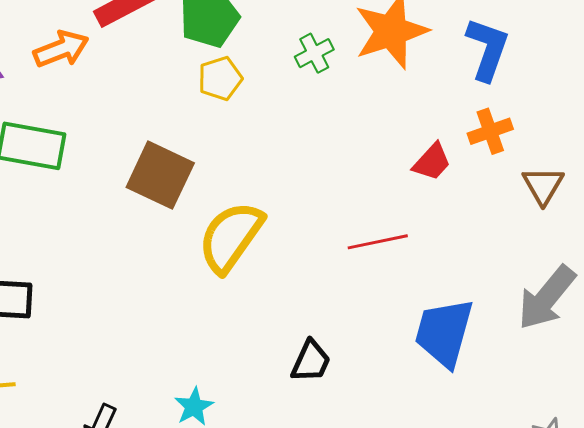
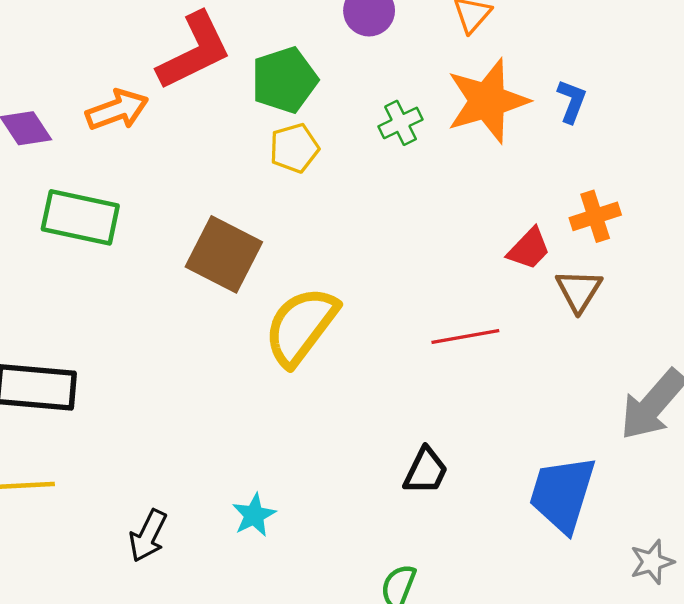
blue L-shape: (488, 49) -> (572, 101), moved, size x0.6
brown triangle: (543, 185) -> (579, 290), moved
blue trapezoid: (444, 333) -> (562, 494), moved
black trapezoid: (311, 361) -> (426, 471), moved

